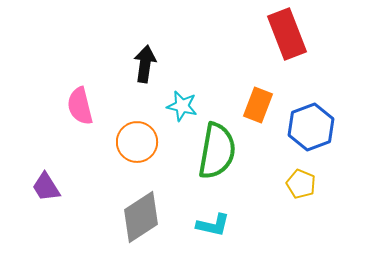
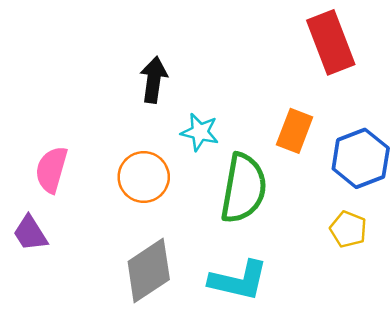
pink semicircle: (80, 106) -> (51, 170), moved, turned 30
cyan L-shape: (213, 225) -> (238, 281), size x1.4

